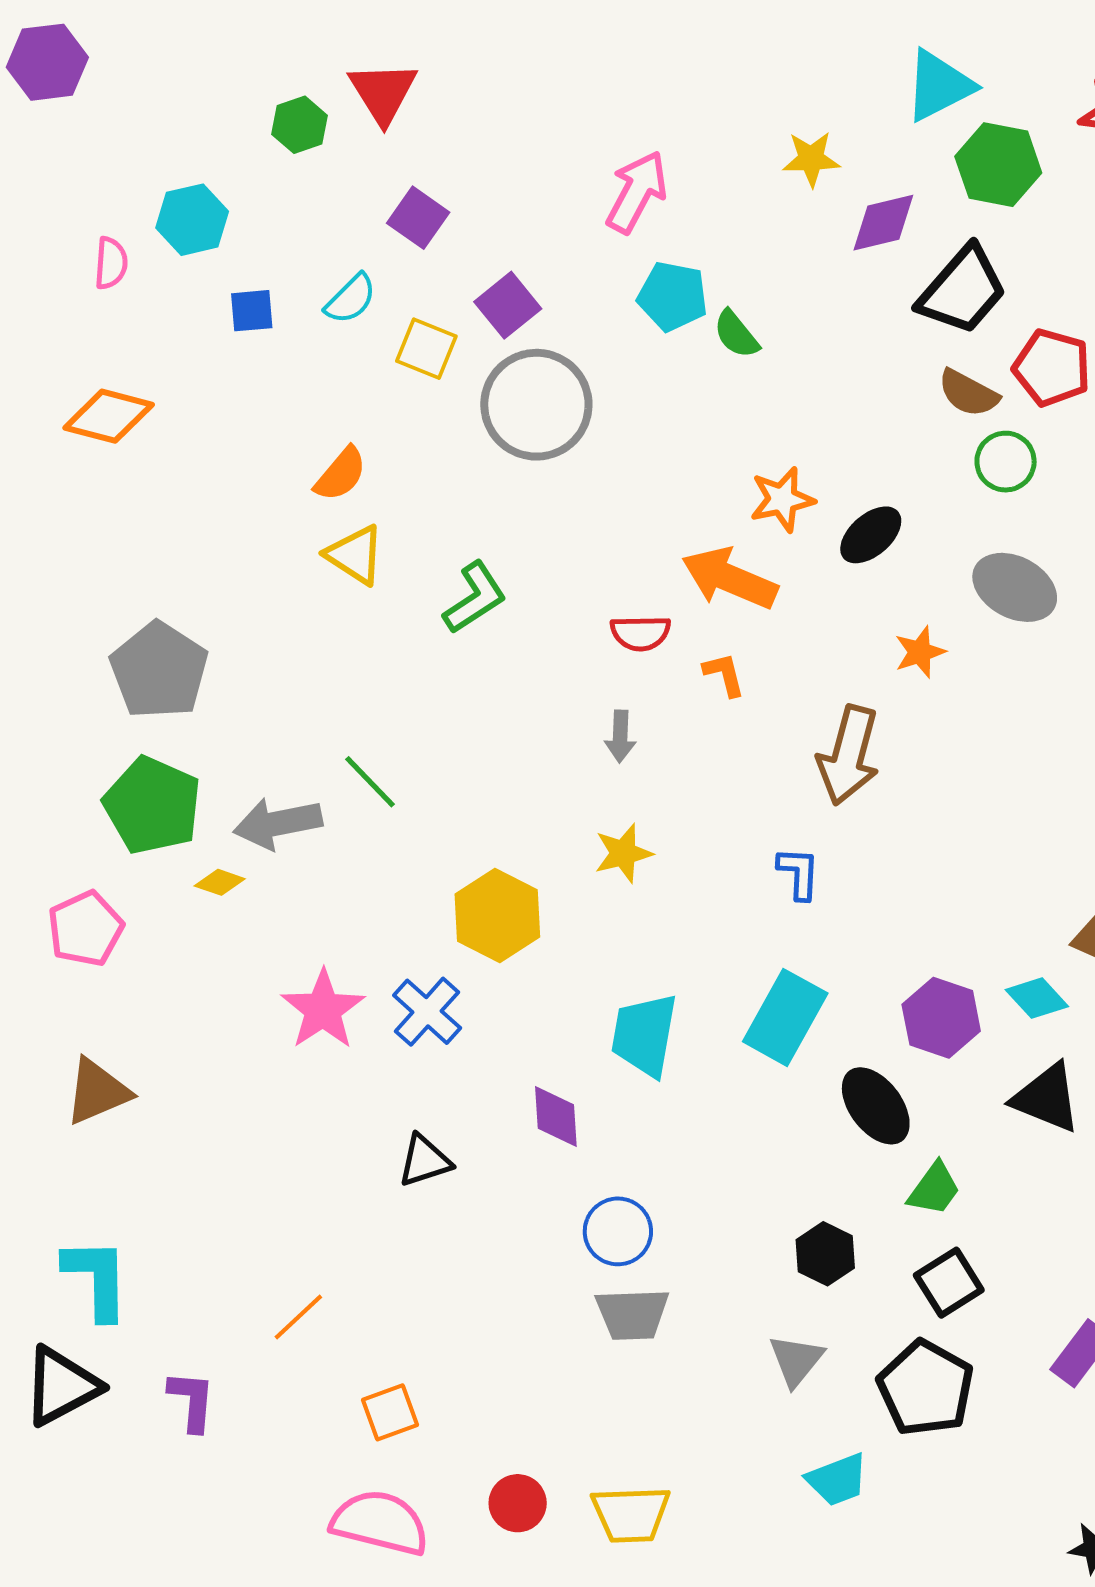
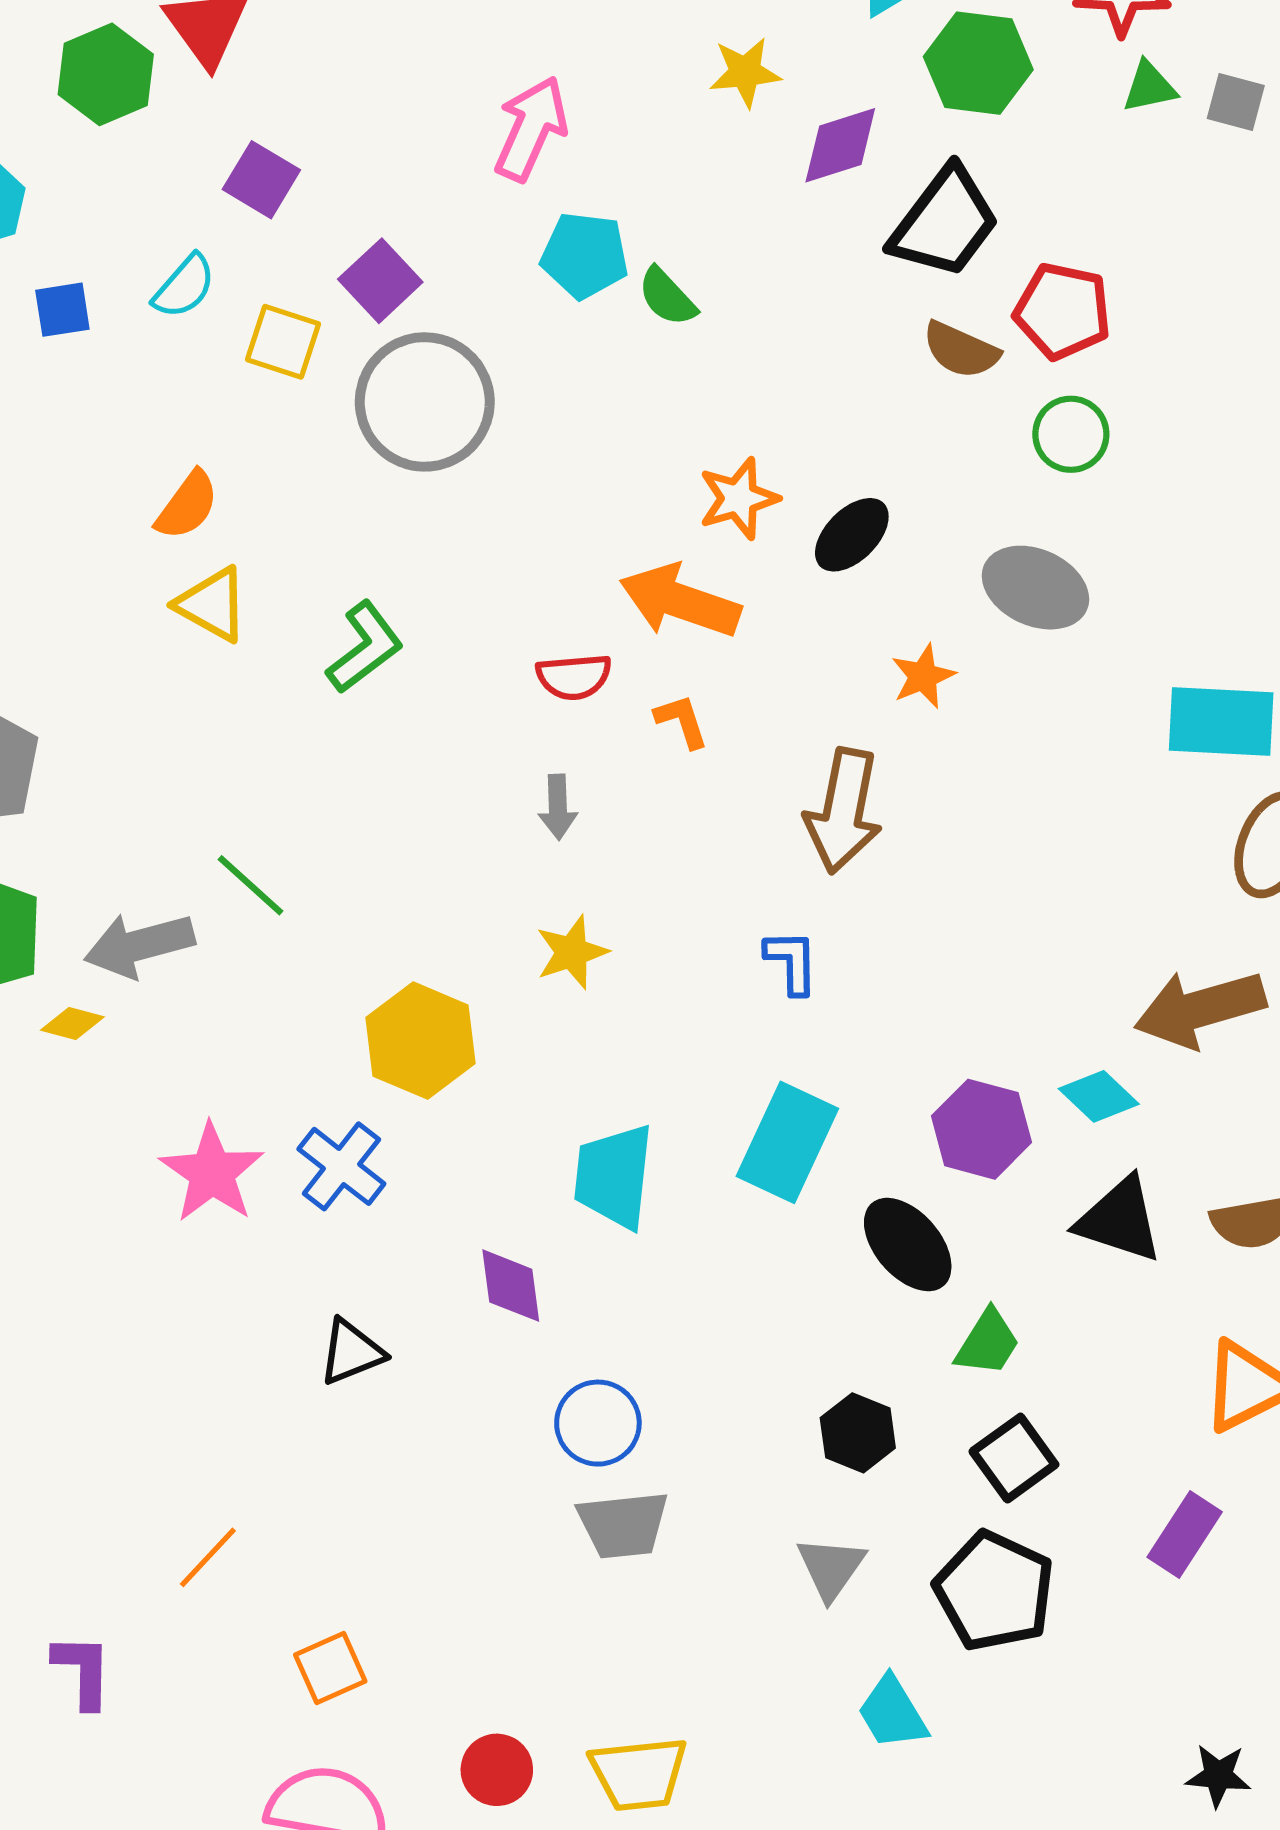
green hexagon: (300, 125) -> (106, 74), size x1.4
green circle: (1006, 462) -> (1071, 434), moved
cyan trapezoid: (837, 1480) -> (892, 1713), turned 84

